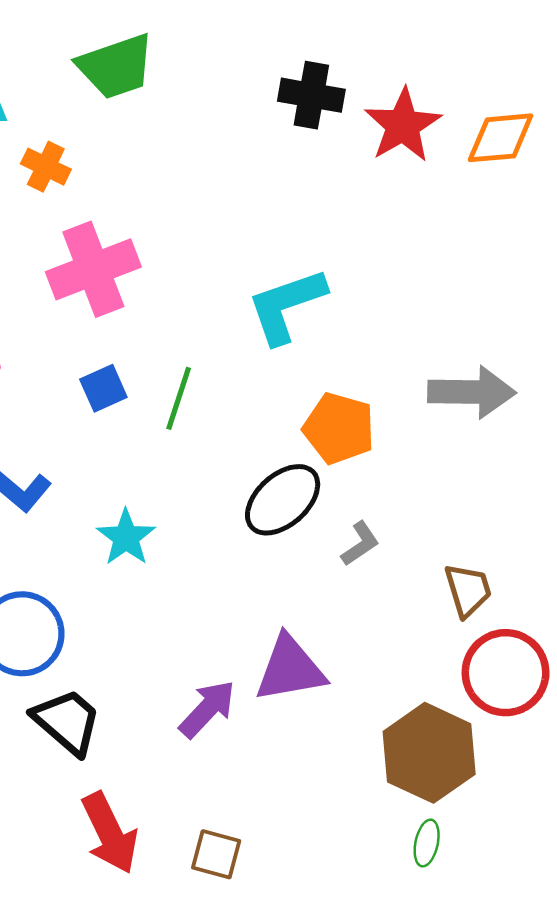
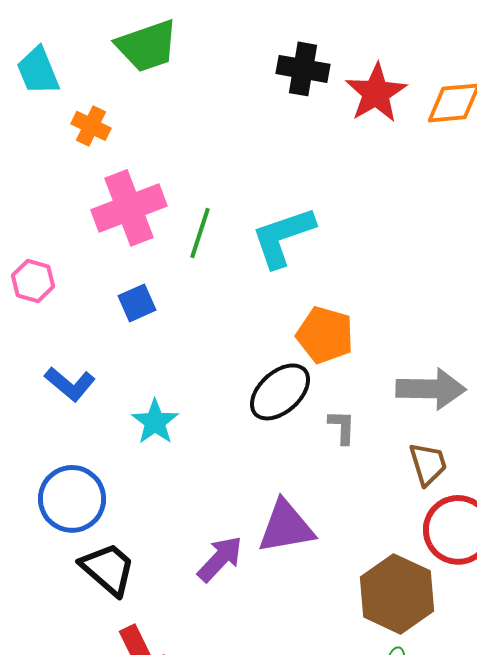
gray arrow: (472, 392) -> (431, 389), moved
green line: (179, 398) -> (200, 233), moved
gray L-shape: (360, 544) -> (342, 427), turned -54

